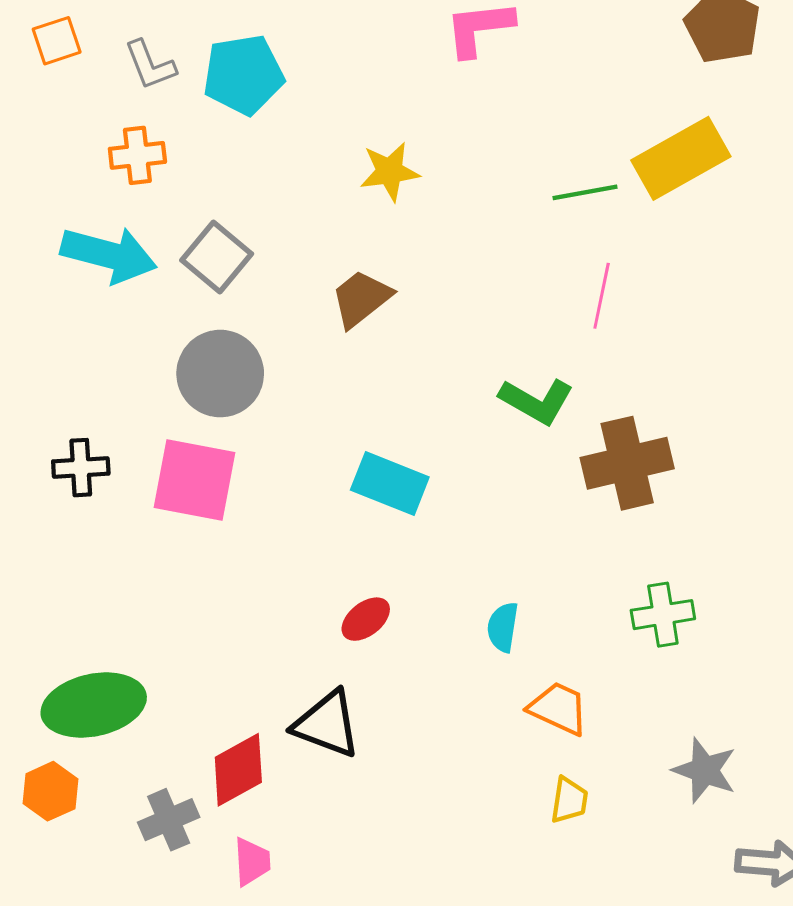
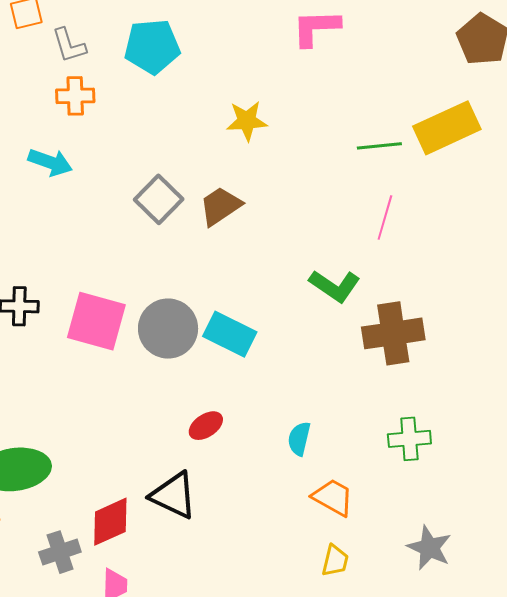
gray L-shape: (150, 65) -> (69, 45), moved
cyan arrow: (109, 255) -> (50, 162), size x0.7
gray square: (217, 257) -> (159, 199), moved
gray circle: (220, 374) -> (168, 329), moved

